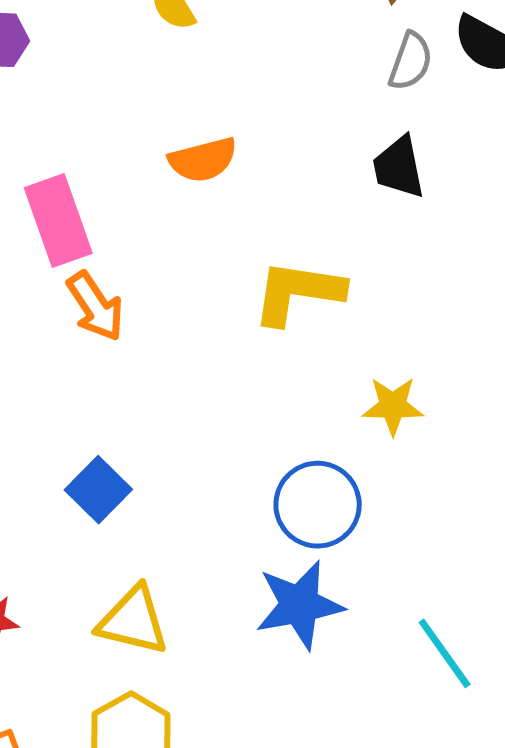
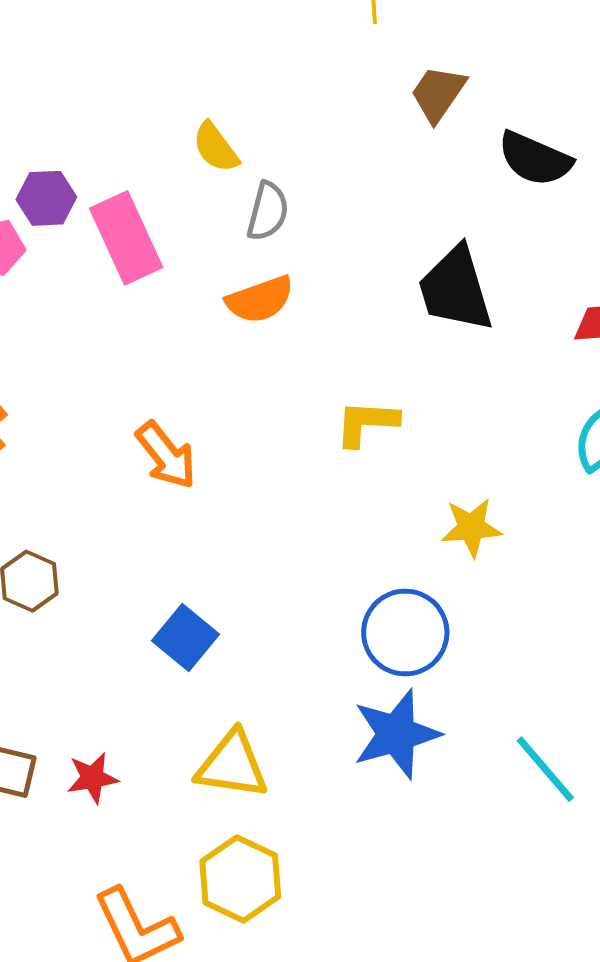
gray semicircle: (410, 61) -> (268, 211), moved
black trapezoid: (399, 167) -> (456, 289), size x1.4
pink rectangle: (58, 220) -> (126, 238), moved
yellow L-shape: (298, 292) -> (367, 423), size x0.7

